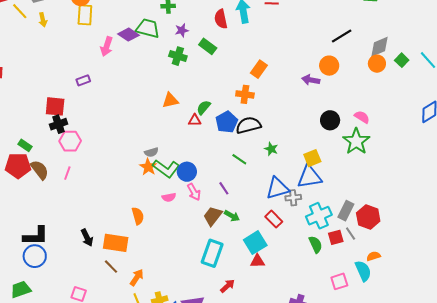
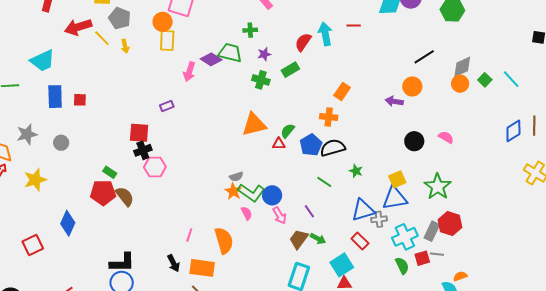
red semicircle: (221, 19) -> (303, 42), turned 48
green rectangle: (208, 46) -> (290, 70), turned -66
orange triangle: (170, 100) -> (254, 124), size x1.5
green star: (356, 141) -> (438, 187), moved
pink line: (67, 173) -> (189, 235), moved
pink semicircle: (169, 197) -> (247, 213), moved, turned -104
orange semicircle: (138, 216) -> (224, 241), size x1.5
red hexagon: (368, 217) -> (450, 223), moved
gray line: (351, 234) -> (437, 254), turned -48

